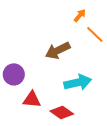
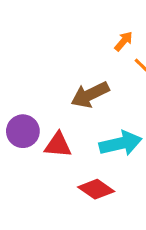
red triangle: (32, 99) -> (58, 145), moved

